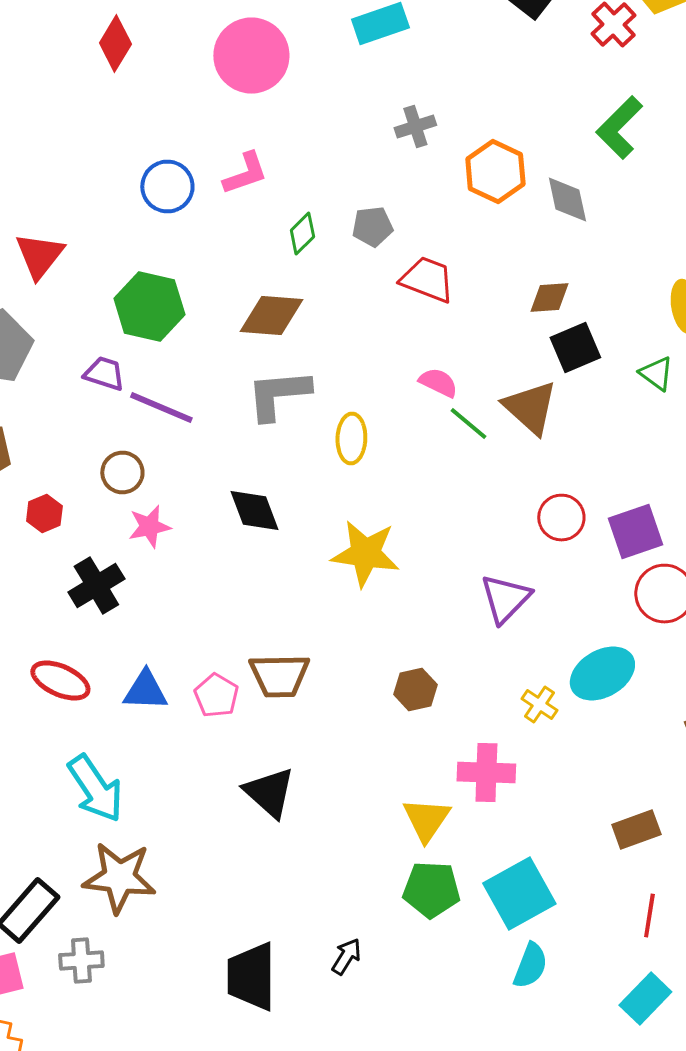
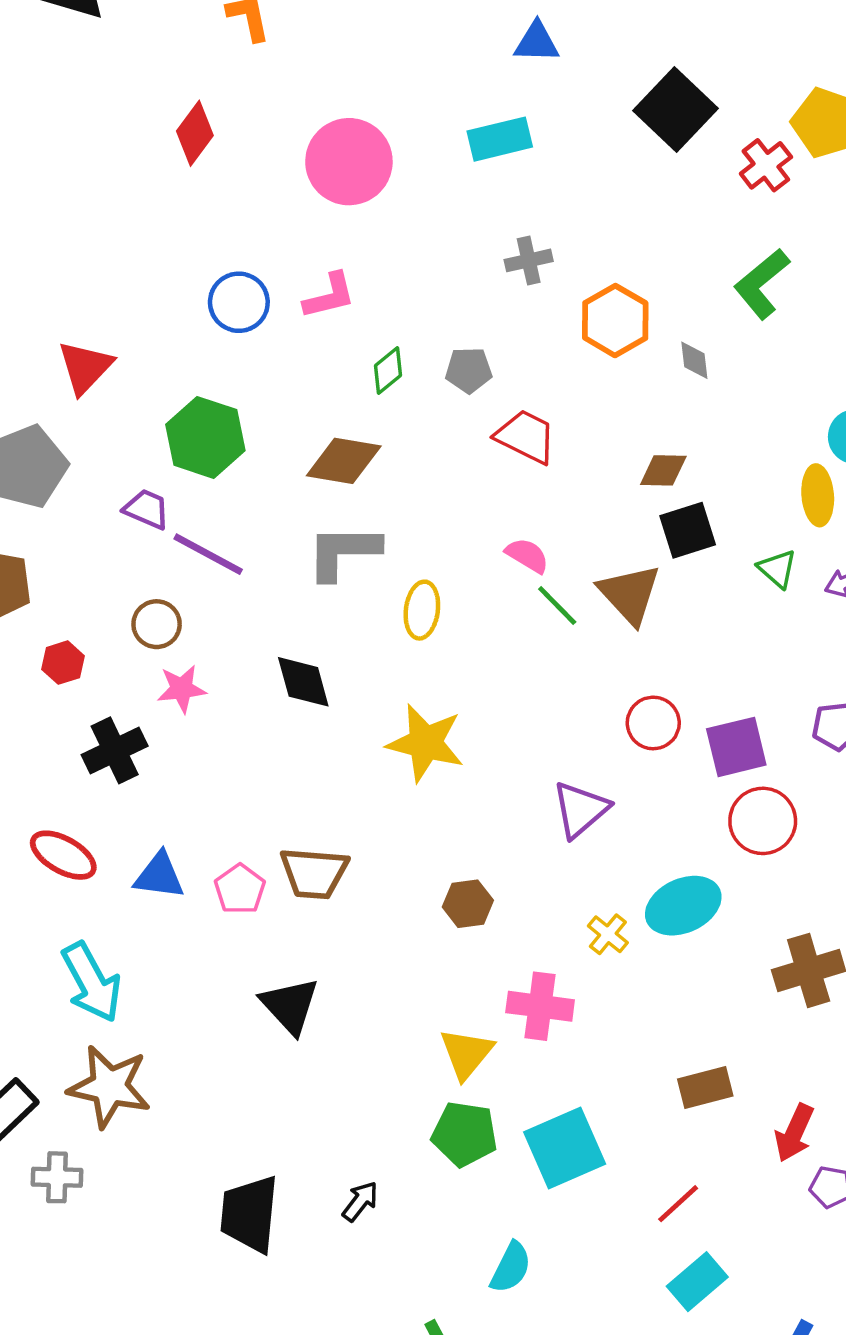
gray diamond: (567, 200) -> (694, 360), size x0.7
red line: (649, 916) -> (678, 1204), moved, turned 33
cyan semicircle: (530, 966) -> (511, 1267), moved

